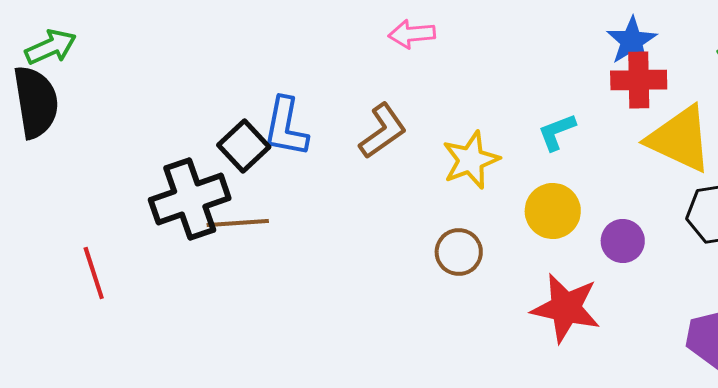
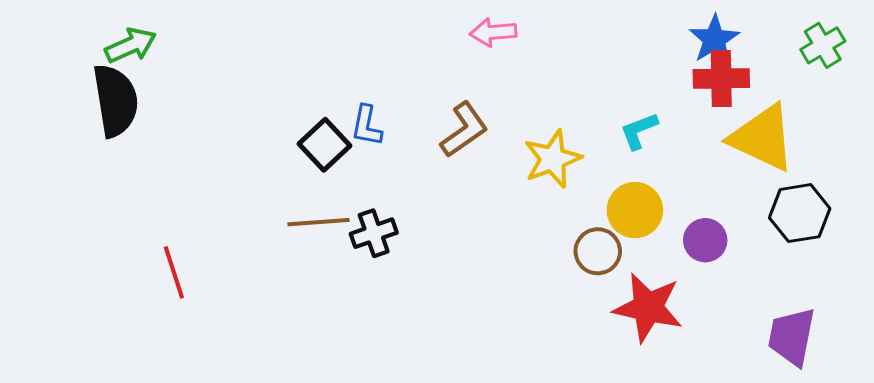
blue L-shape: (286, 127) -> (367, 126), size x0.7
black cross: (190, 199) -> (374, 233), moved, size x0.6
brown circle: (459, 252) -> (598, 251), moved

